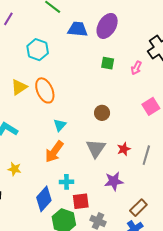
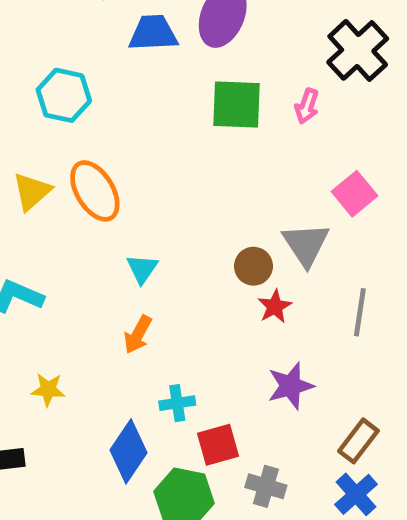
green square: (108, 63) -> (236, 104), size x1.6
brown circle: (102, 113) -> (253, 266), moved
gray triangle: (96, 148) -> (306, 244), moved
red star: (124, 149) -> (275, 306), moved
orange arrow: (54, 152) -> (138, 335), size x0.7

